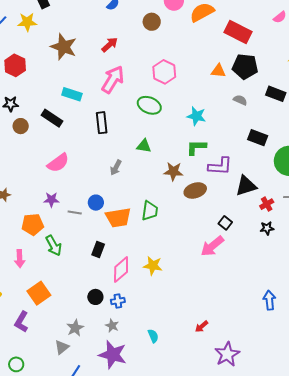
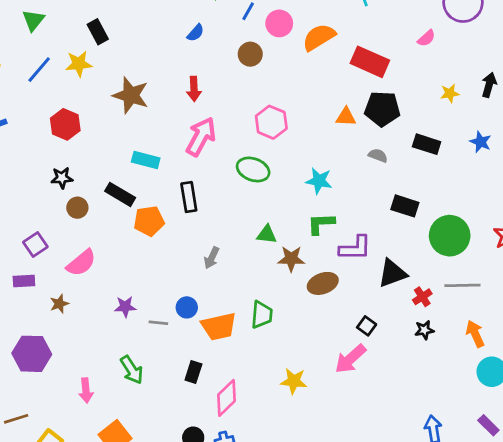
red arrow: (110, 45) -> (194, 89), turned 132
green triangle: (144, 146) -> (267, 234), moved
pink semicircle: (58, 163) -> (81, 263), moved
orange pentagon: (33, 224) -> (149, 221), moved
yellow star: (153, 266) -> (294, 381), moved

